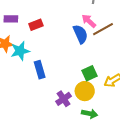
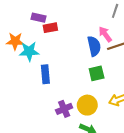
purple rectangle: (11, 19) -> (39, 18), moved
green square: (89, 73) -> (97, 73), moved

